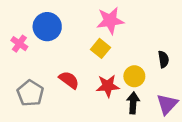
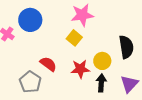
black semicircle: (163, 59) -> (126, 47), size x1.6
gray pentagon: (30, 93) -> (30, 82), moved

